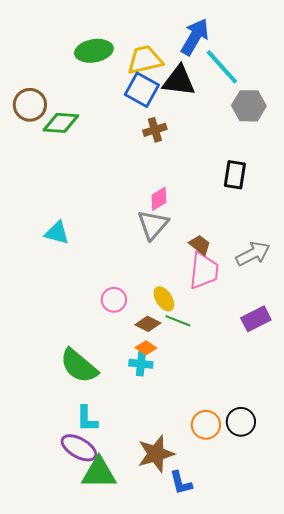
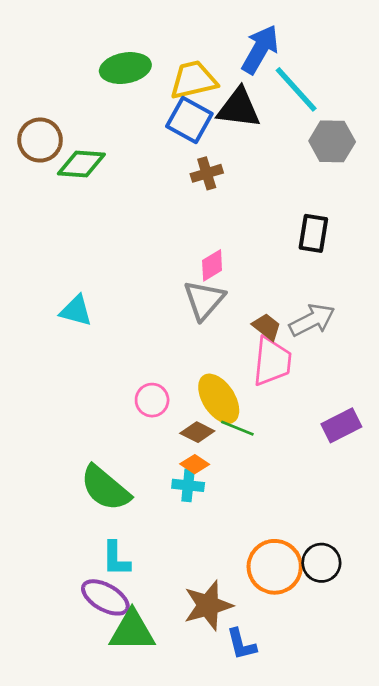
gray arrow: (253, 254) -> (312, 320), moved
yellow ellipse: (164, 299) -> (219, 399), size x1.5
orange circle: (206, 425) -> (275, 567), size x1.4

